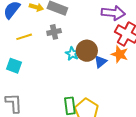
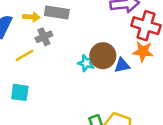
gray cross: (54, 32) -> (44, 37), moved
blue triangle: (100, 62) -> (122, 65), turned 40

